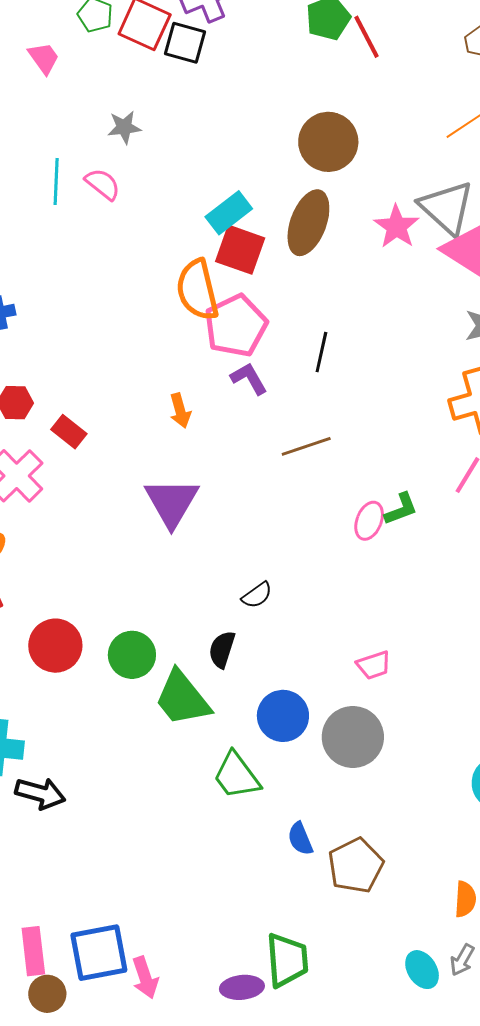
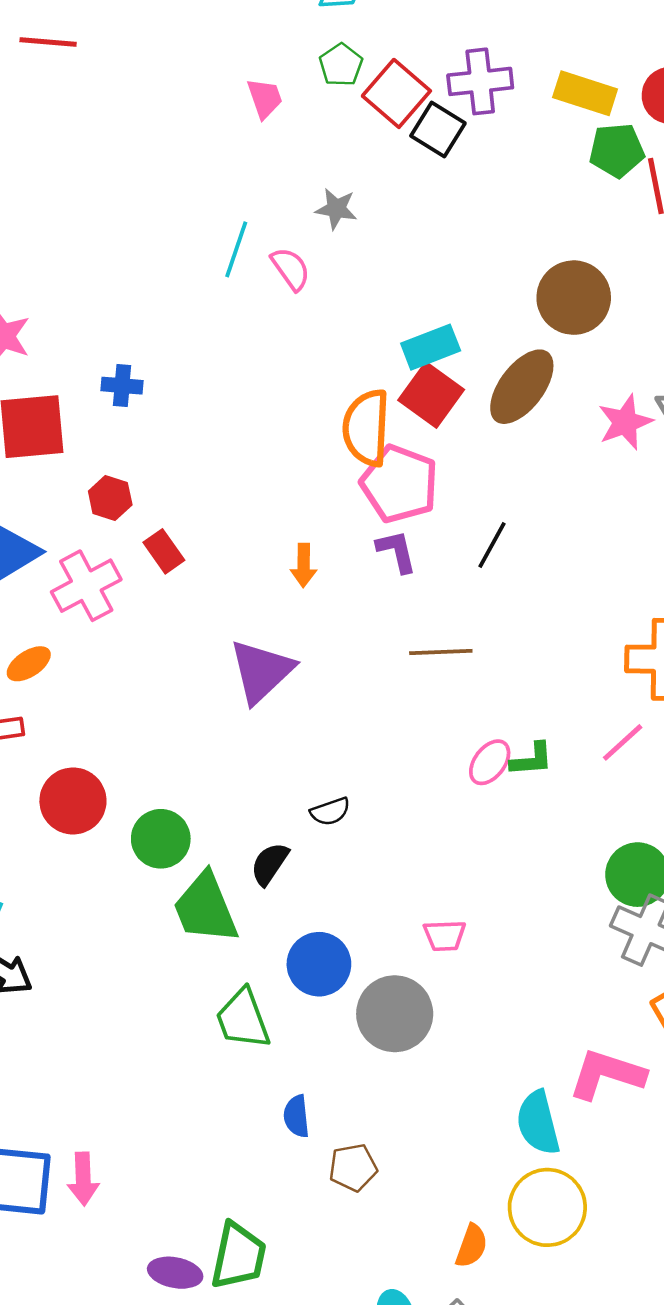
pink pentagon: (236, 326) -> (399, 484), turned 30
brown pentagon: (356, 866) -> (353, 1168), size x0.7
pink arrow: (145, 977) -> (83, 1179), moved

